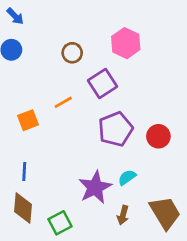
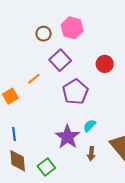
brown circle: (72, 53) -> (44, 34), moved
red circle: (158, 136) -> (105, 64), moved

